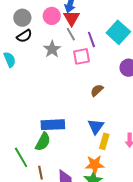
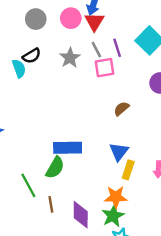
gray line: (71, 34) -> (96, 50), moved
black semicircle: (24, 36) -> (32, 56), moved

